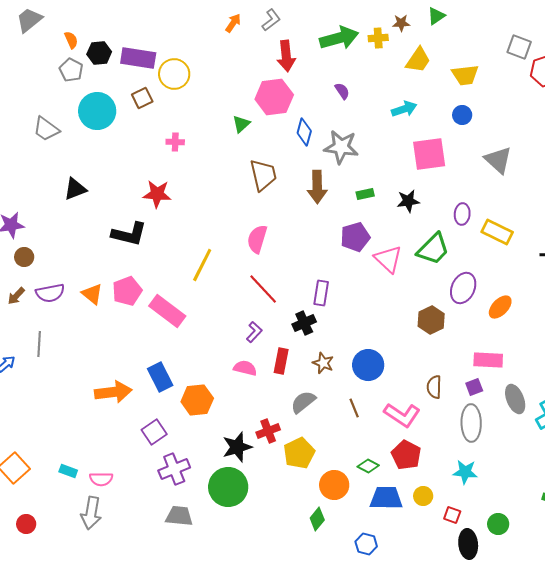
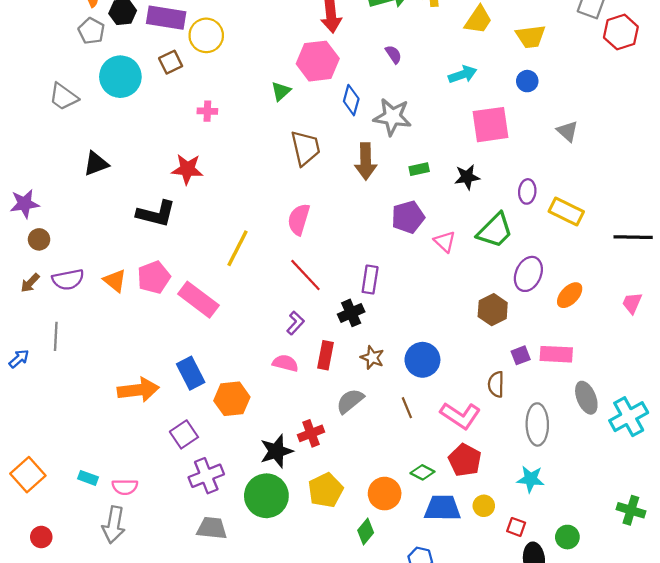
gray triangle: (498, 160) -> (567, 131), size x0.7
pink triangle: (388, 259) -> (445, 242), size x0.7
purple square: (474, 387) -> (521, 355), moved
yellow pentagon: (299, 453) -> (325, 490), moved

